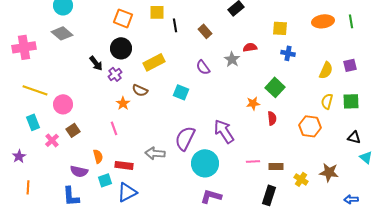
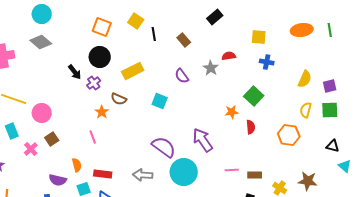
yellow square: (157, 12) -> (136, 21), turned 35
purple square: (350, 65) -> (330, 86), moved
purple semicircle: (185, 138) -> (164, 147), turned 100
gray arrow: (155, 153) -> (143, 175), moved

